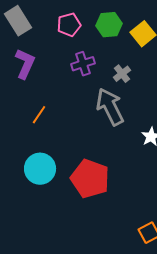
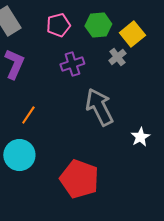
gray cross: (122, 74) -> (117, 57), moved
cyan circle: (40, 169) -> (19, 155), moved

